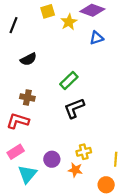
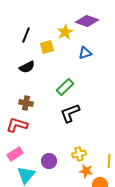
yellow square: (48, 11) -> (47, 47), moved
black line: (14, 25) -> (26, 35), moved
blue triangle: (97, 38) -> (85, 53), moved
orange star: (75, 170) -> (86, 171), moved

